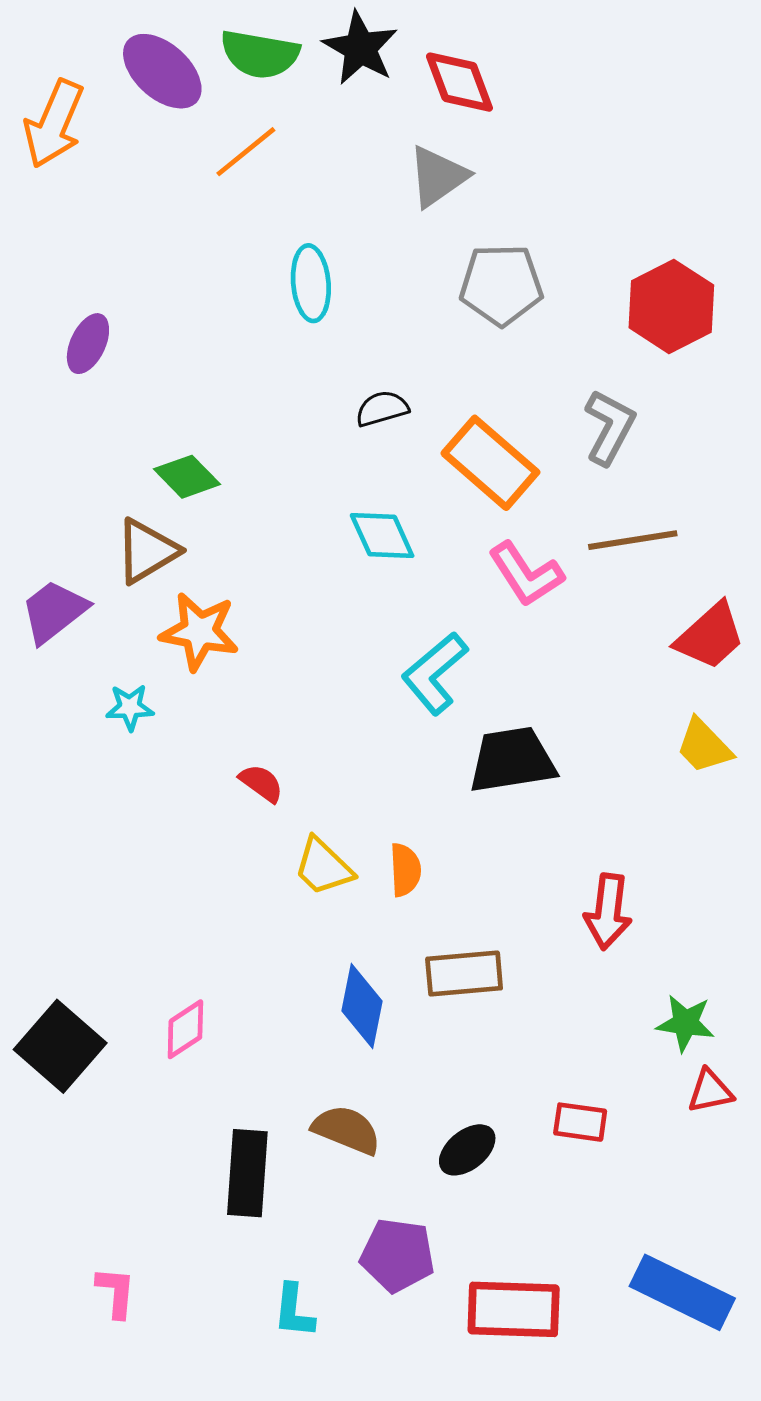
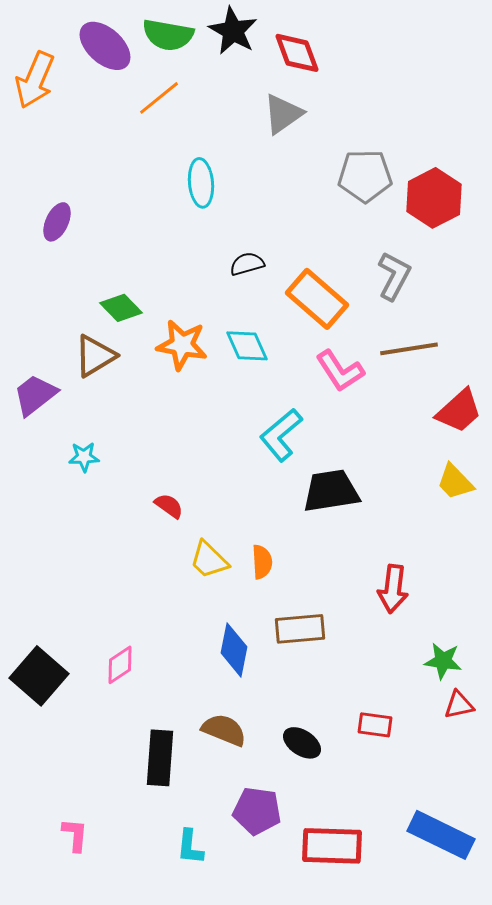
gray pentagon: (501, 285) -> (365, 176), moved
orange star: (199, 631) -> (182, 345), moved
black ellipse: (467, 1150) -> (302, 743), turned 72

